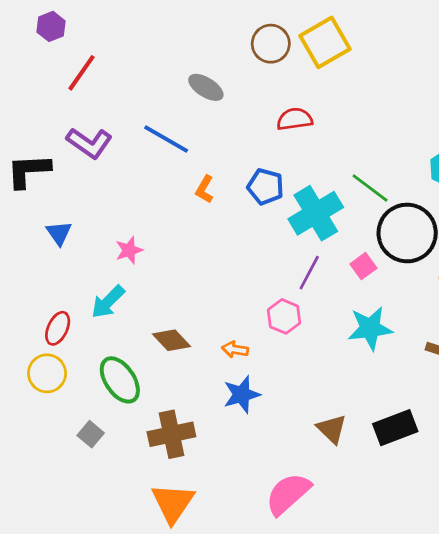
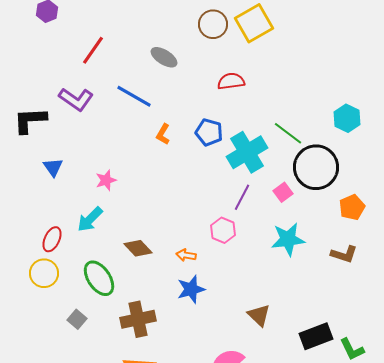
red line: (81, 73) -> (93, 50), moved
black rectangle: (395, 428) -> (316, 336), moved

